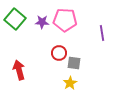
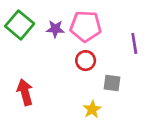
red circle: (59, 53) -> (86, 61), moved
gray square: (74, 63) -> (112, 83), moved

